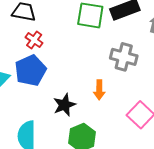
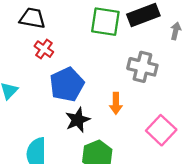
blue pentagon: (30, 70) -> (67, 84), moved

